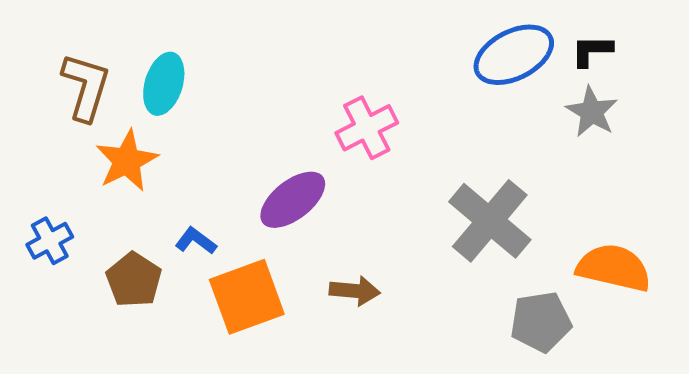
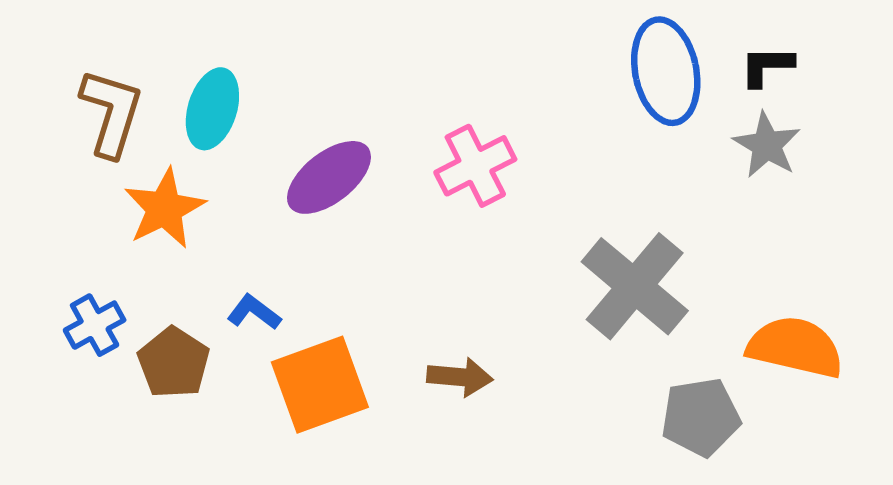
blue ellipse: (514, 55) -> (666, 71), turned -74
purple ellipse: (293, 200) -> (329, 177), moved
blue cross: (50, 241) -> (95, 325), moved

